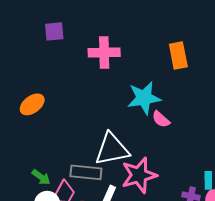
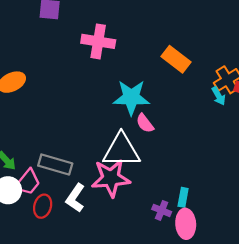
orange rectangle: (178, 56) -> (176, 59), turned -52
white triangle: (112, 149) -> (121, 150), moved

